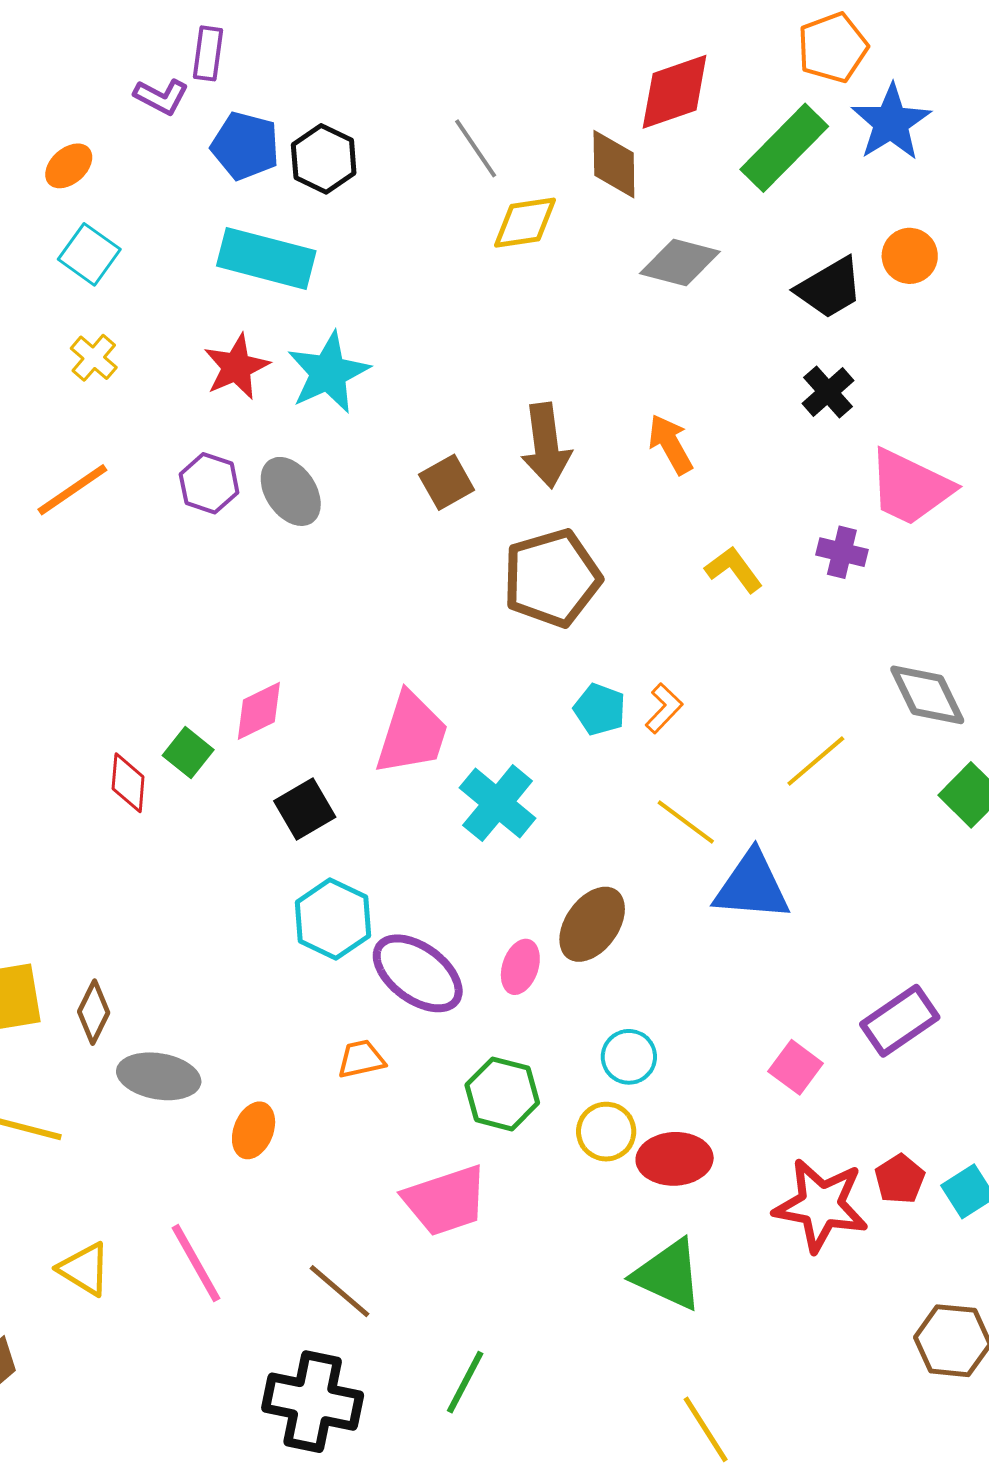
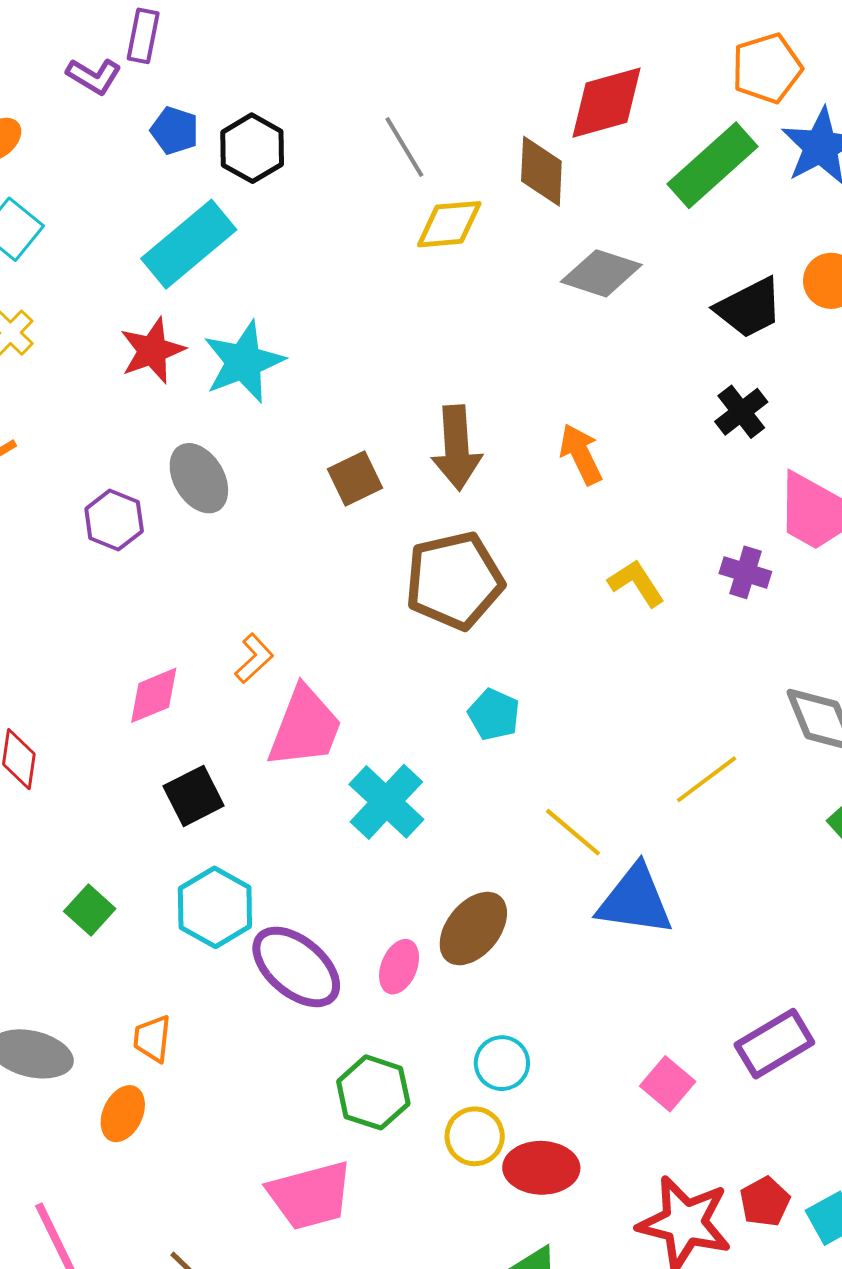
blue pentagon: (245, 146) -> (175, 131), size x0.7
cyan rectangle: (266, 258) -> (189, 244), turned -58
purple hexagon: (209, 483) -> (114, 520), moved
orange L-shape: (664, 708) -> (254, 658), moved
green square: (188, 753) -> (90, 910), moved
orange trapezoid: (361, 1059) -> (152, 1039), moved, turned -75

